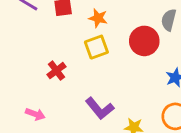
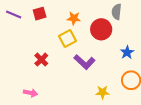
orange star: (98, 18) -> (74, 18), moved
purple L-shape: (100, 108) -> (84, 62), moved

